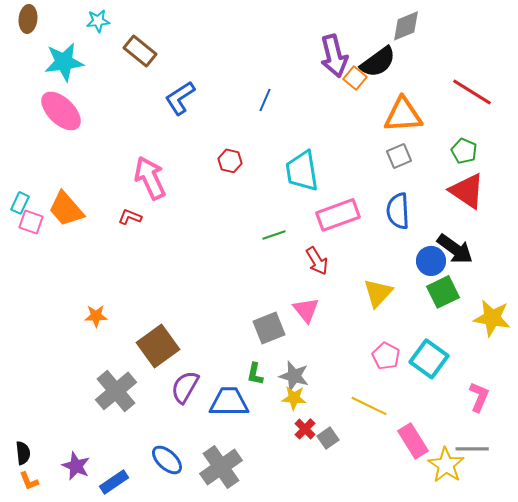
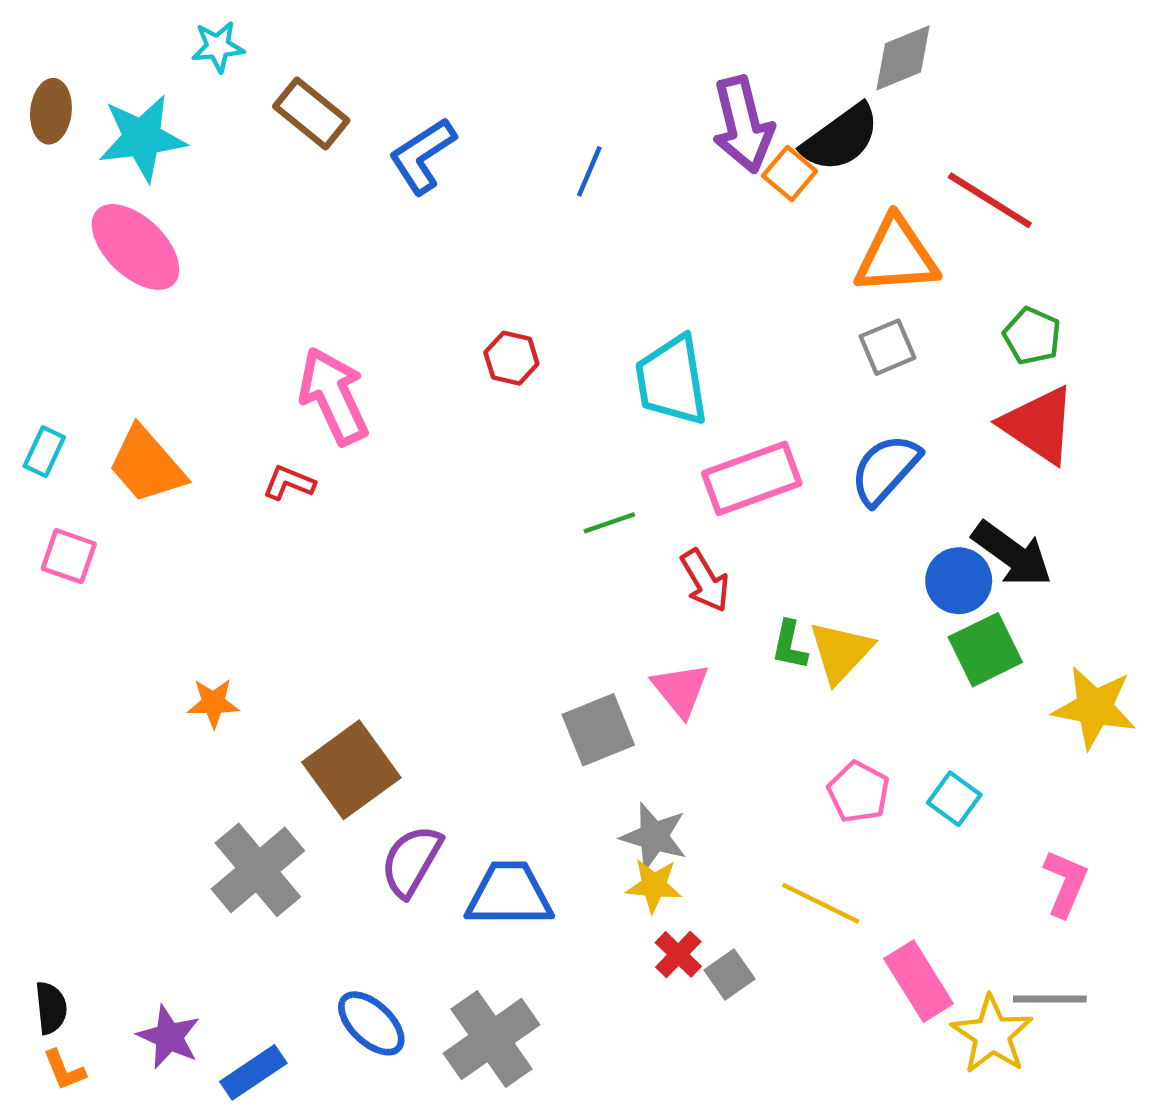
brown ellipse: (28, 19) -> (51, 111), moved
red line: (472, 92) -> (990, 200), moved
blue L-shape: (180, 98) -> (422, 156), moved
blue line: (265, 100) -> (589, 171), moved
blue semicircle: (398, 211) -> (885, 469), turned 45
pink square: (31, 222) -> (69, 556), moved
cyan square: (429, 359) -> (954, 799), size x0.6
green L-shape: (255, 374) -> (790, 645), moved

